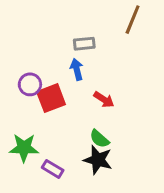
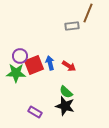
gray rectangle: (84, 44) -> (72, 26), moved
blue arrow: (77, 69) -> (50, 63), moved
green star: (24, 148) -> (16, 73), moved

